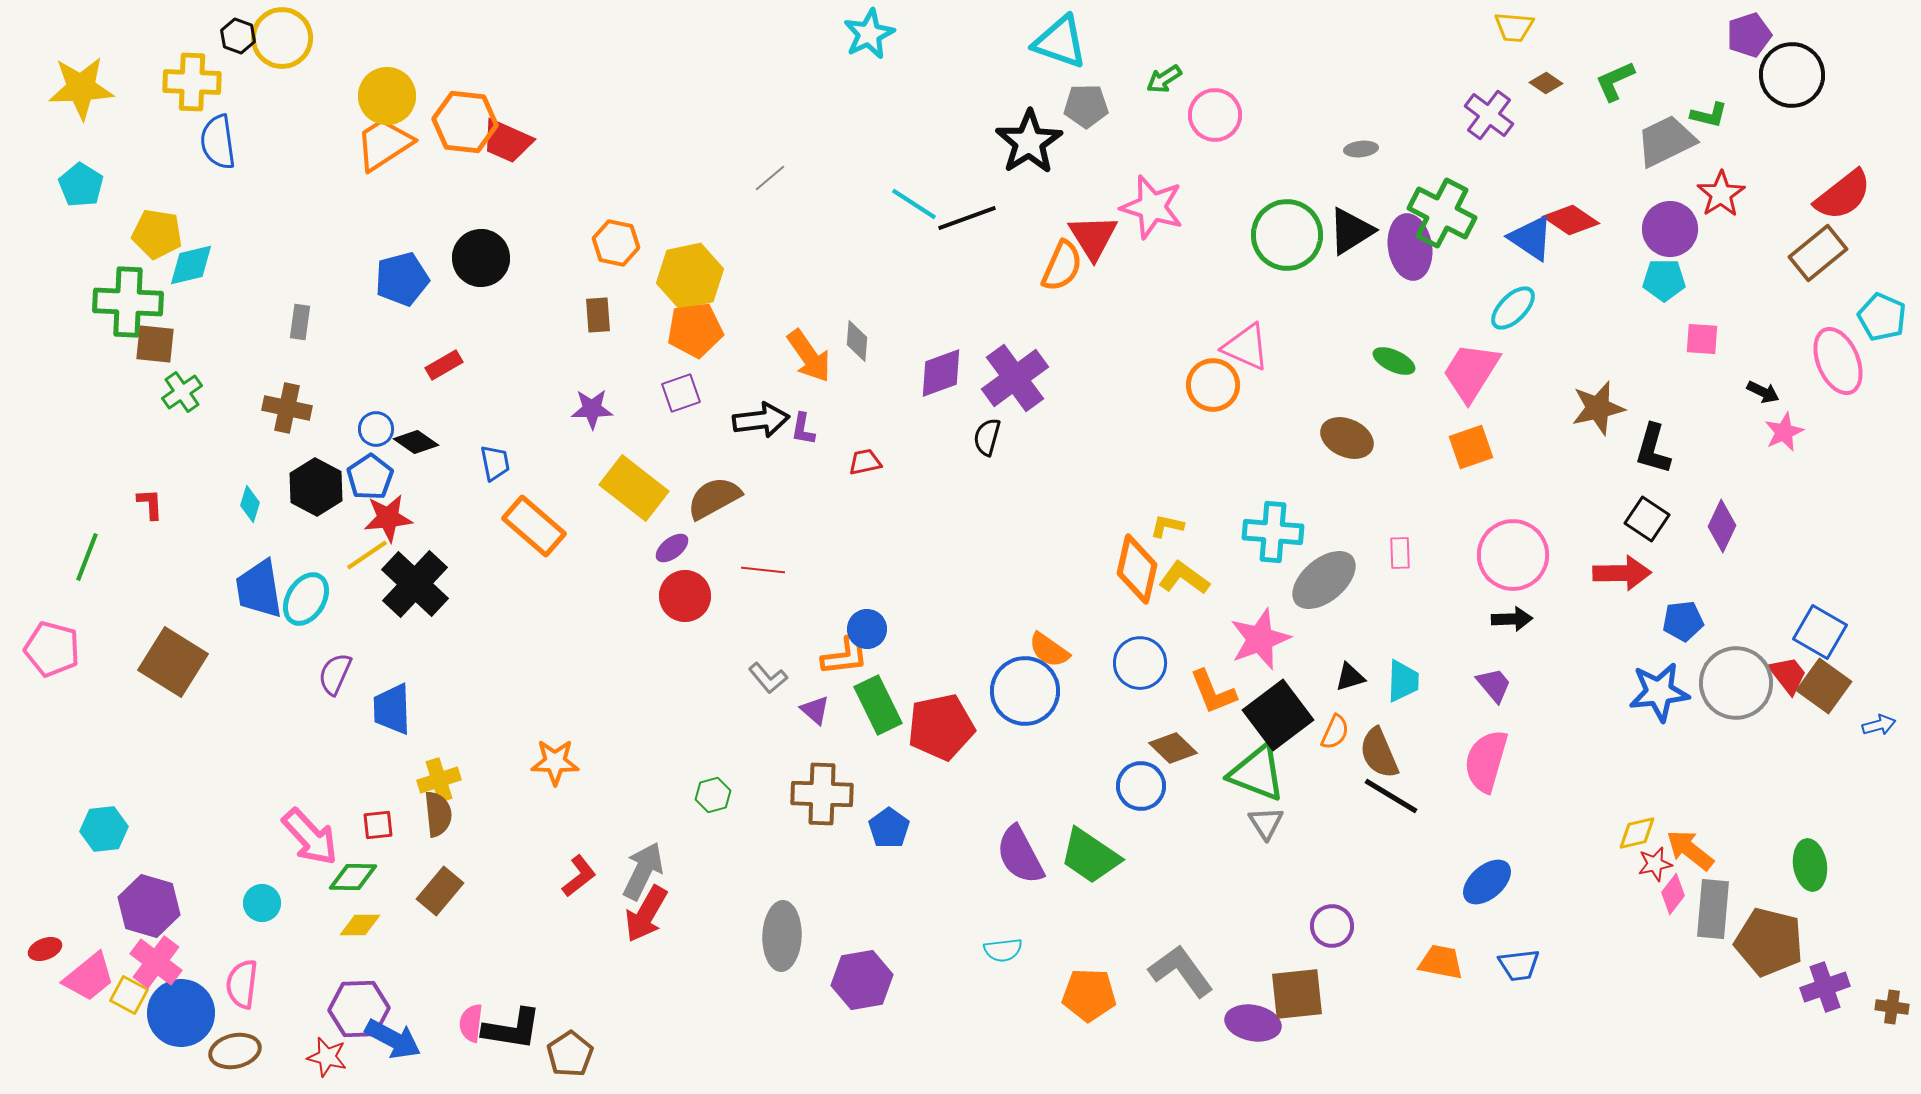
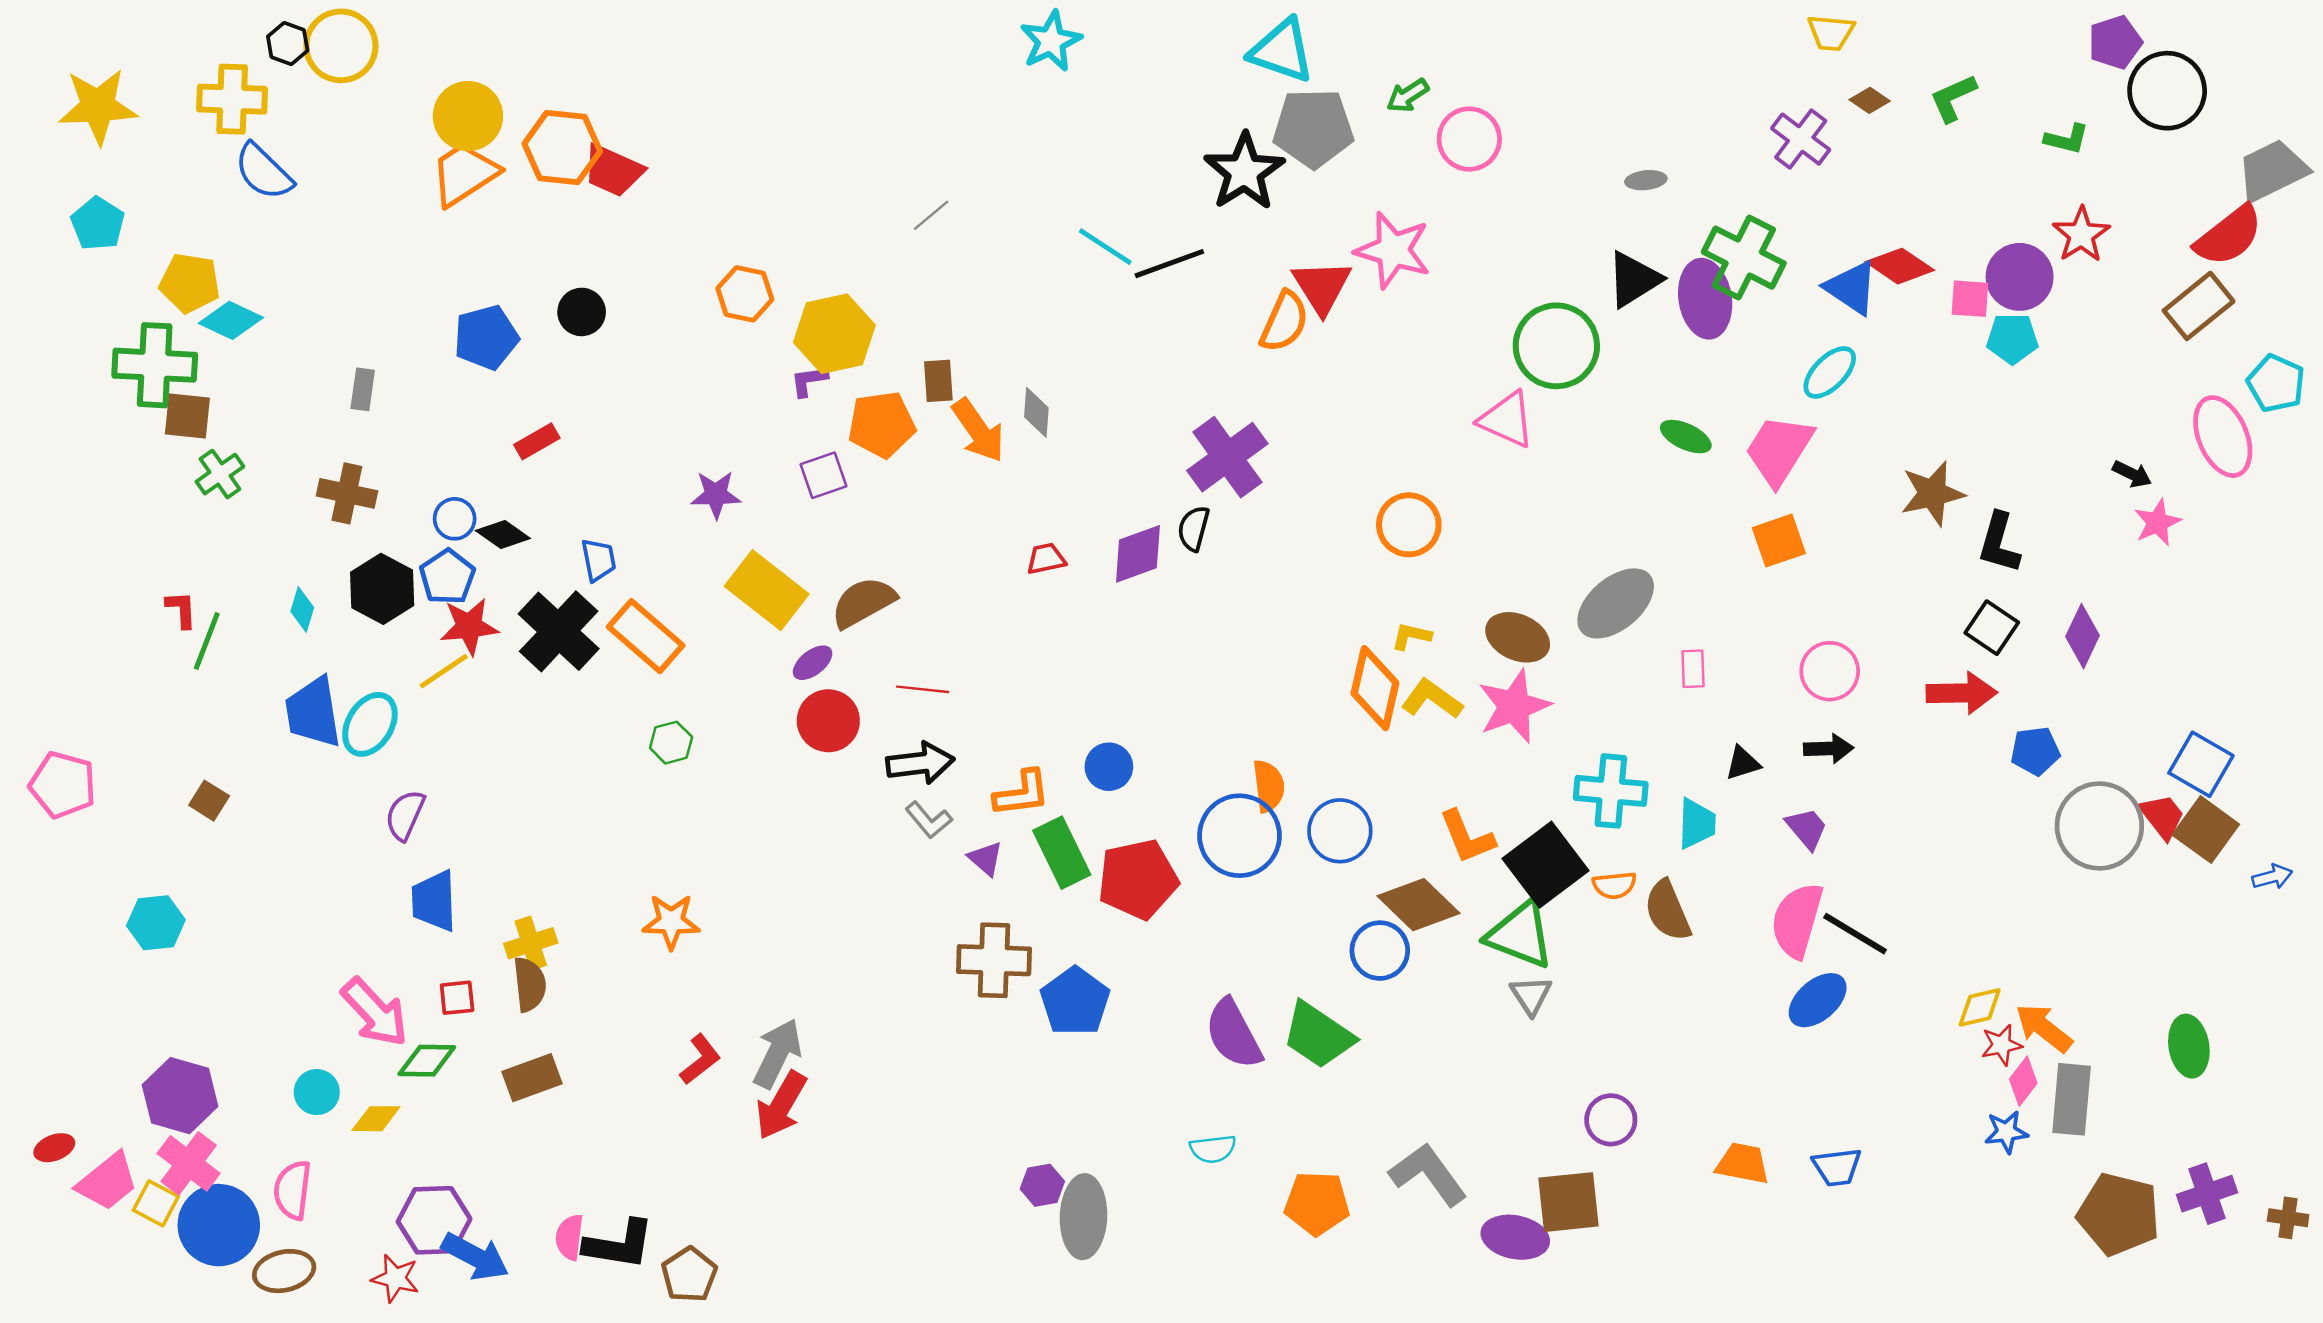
gray pentagon: (1086, 106) -> (1313, 128), size x1.5
gray trapezoid: (1666, 141) -> (2272, 170), moved
blue semicircle: (218, 142) -> (264, 172), turned -38
green circle: (1287, 235) -> (1556, 346), moved
black circle: (481, 258) -> (582, 312), size x0.7
cyan diamond: (191, 265) -> (231, 320), turned 39
brown rectangle: (598, 315) -> (938, 381), moved
orange pentagon: (695, 330) -> (882, 424), moved
pink square: (1702, 339) -> (1970, 299), moved
purple diamond: (941, 373) -> (1138, 554), moved
orange circle: (1213, 385) -> (1409, 525), moved
black arrow: (761, 420) -> (920, 763), moved
purple L-shape: (803, 429) -> (809, 381), moved, turned 72
brown ellipse: (1347, 438) -> (1518, 637), moved
cyan cross: (1273, 532) -> (1611, 791), moved
pink circle: (1513, 555) -> (1830, 671), size x0.7
green line: (87, 557) -> (207, 641), moved
gray ellipse: (1324, 580) -> (1616, 603), moved
black cross: (415, 584) -> (559, 631), moved
blue circle: (867, 629) -> (1109, 767), moved
pink star: (1260, 639) -> (1514, 706), moved
orange semicircle: (1049, 650) -> (1269, 786), turned -132
brown square: (173, 662) -> (209, 801), size x0.5
blue circle: (1140, 663) -> (1340, 831), moved
black triangle: (1350, 677) -> (1743, 763), moved
blue star: (1659, 692) -> (2006, 1132), moved, size x0.6
blue trapezoid: (392, 709) -> (434, 901), moved
orange semicircle: (1335, 732) -> (1614, 885), turned 60
brown diamond: (1173, 748) -> (1418, 905), size x1.4
green hexagon: (713, 795) -> (671, 743), moved
black line: (1391, 796) -> (1855, 934), moved
blue pentagon: (889, 828) -> (1075, 1001), size x1.4
cyan hexagon: (104, 829) -> (156, 923), moved
blue ellipse: (1487, 882) -> (1818, 1000), moved
brown rectangle: (440, 891) -> (532, 1078), turned 30
yellow diamond: (360, 925) -> (376, 1119), moved
gray ellipse: (782, 936) -> (1083, 1217), moved
brown pentagon: (1769, 942) -> (2119, 1214), moved
purple hexagon: (862, 980) -> (1042, 1185), size x0.6

